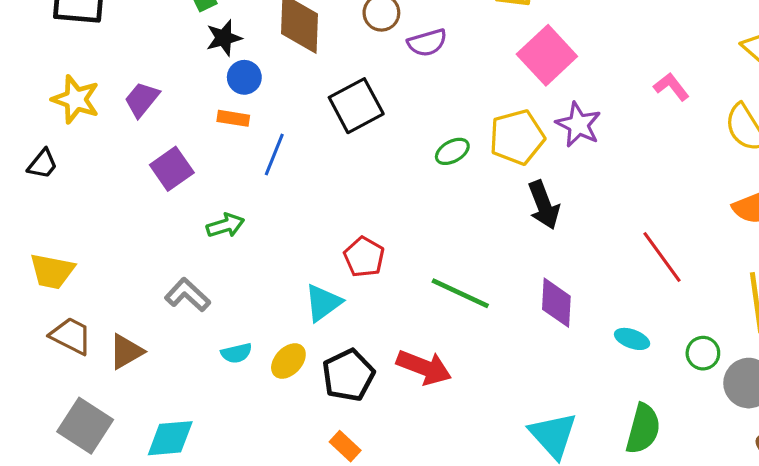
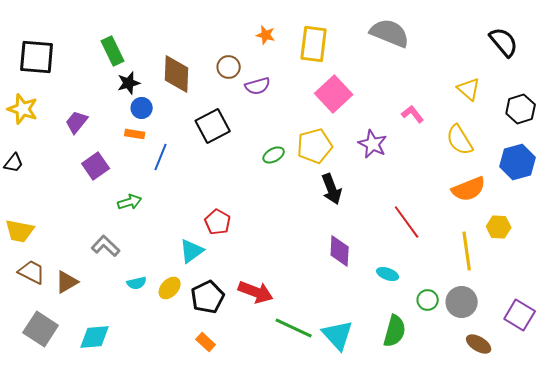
yellow star: (76, 99) -> (23, 109), moved
purple star: (578, 125) -> (373, 144), moved
green line: (460, 293) -> (294, 328), moved
green circle: (703, 353) -> (428, 300), moved

